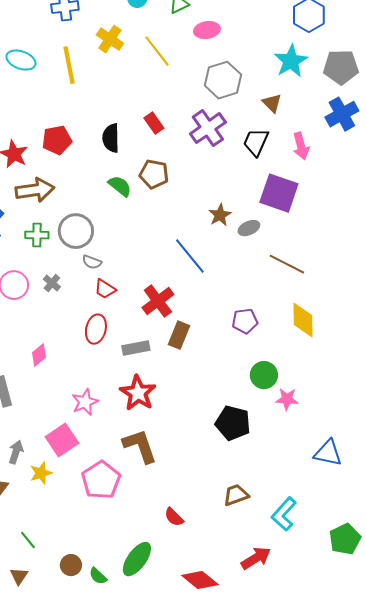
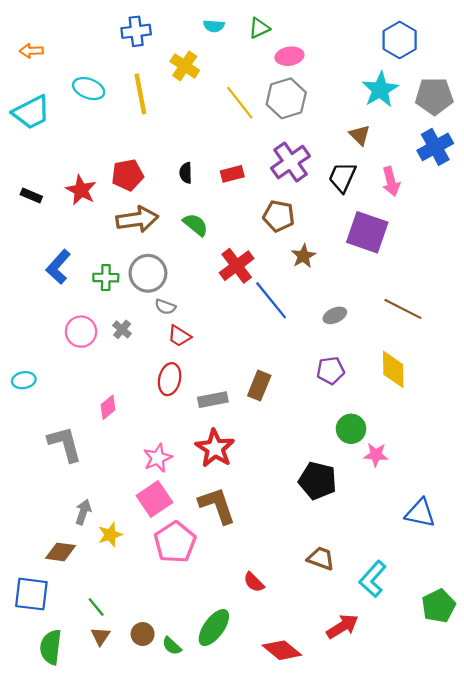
yellow line: (157, 51) -> (240, 103), moved
gray hexagon: (223, 80) -> (286, 98), moved
red rectangle: (154, 123) -> (232, 174), moved, turned -70
black semicircle: (111, 138) -> (186, 173), size x0.7
brown pentagon: (154, 174) -> (279, 216), moved
brown arrow: (35, 190) -> (137, 219), moved
gray ellipse: (249, 228) -> (335, 315), moved
brown line: (287, 264) -> (403, 309), moved
red cross: (158, 301) -> (237, 266), moved
pink square: (62, 440) -> (154, 499), moved
brown trapezoid: (236, 495) -> (321, 558), turned 40
brown triangle: (19, 576) -> (100, 636), moved

